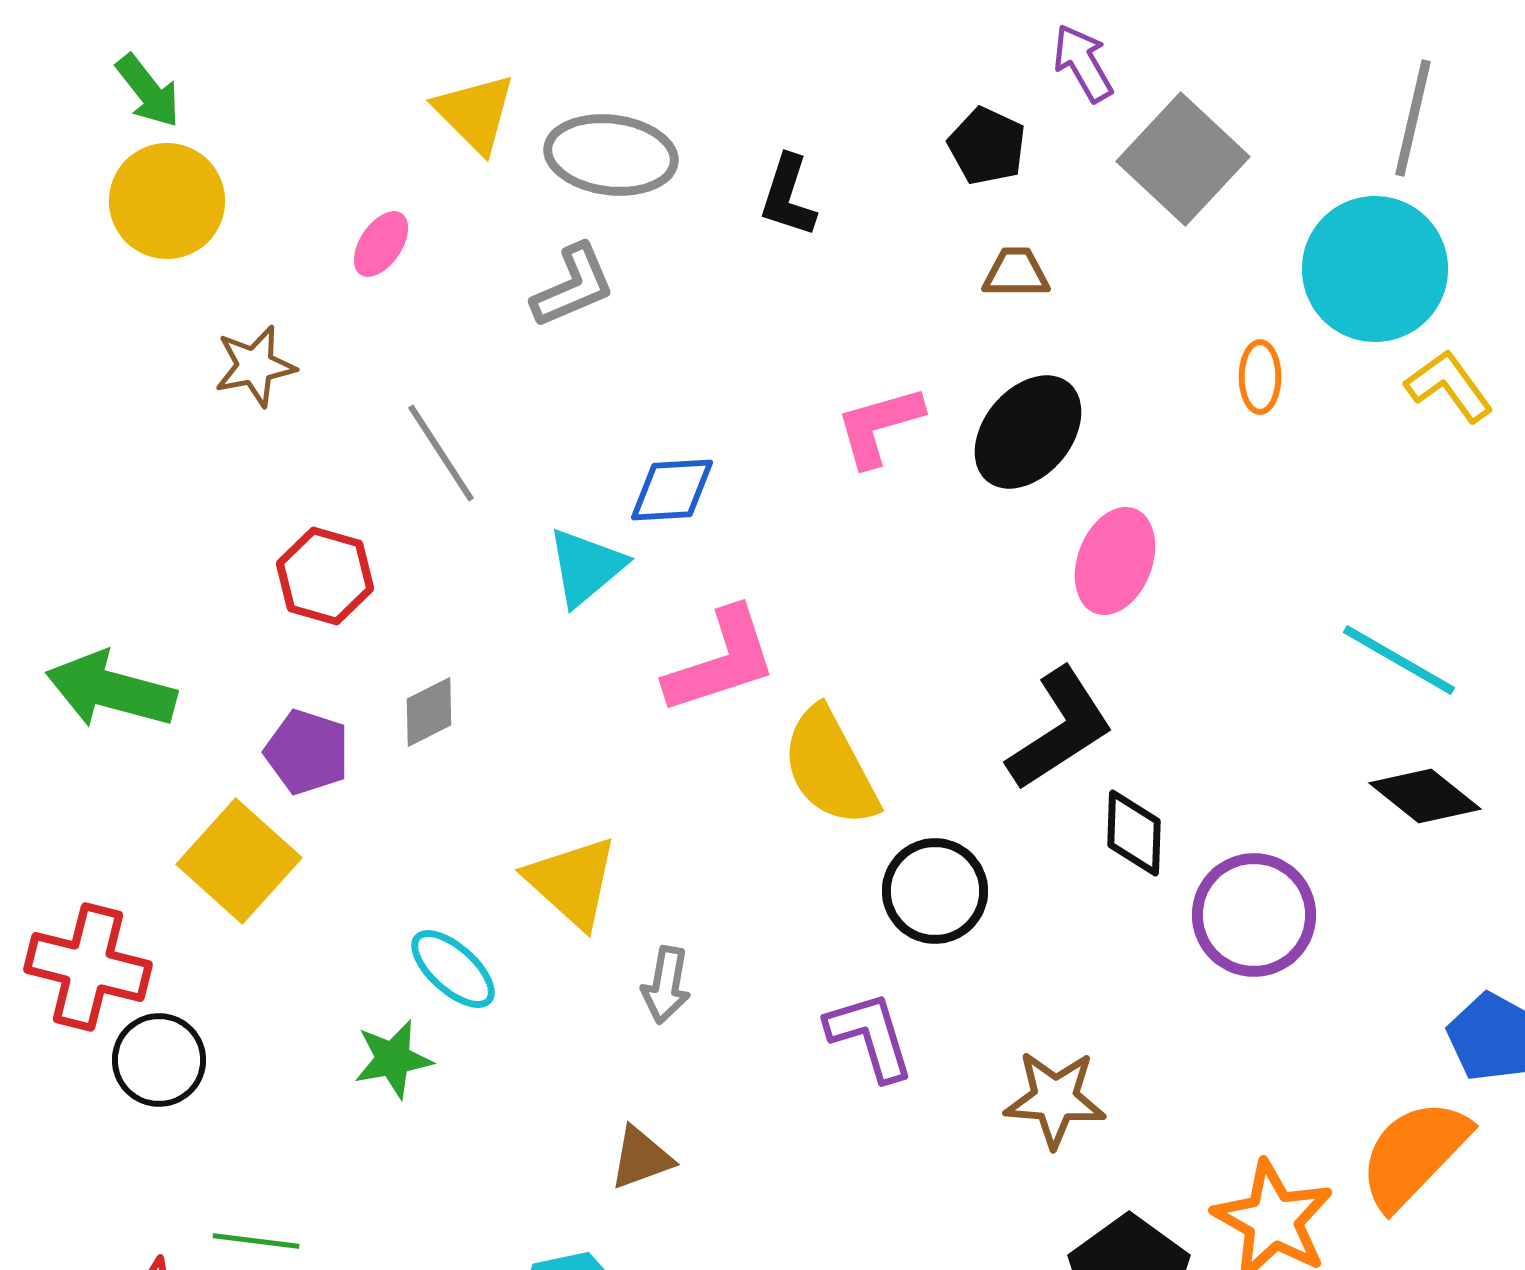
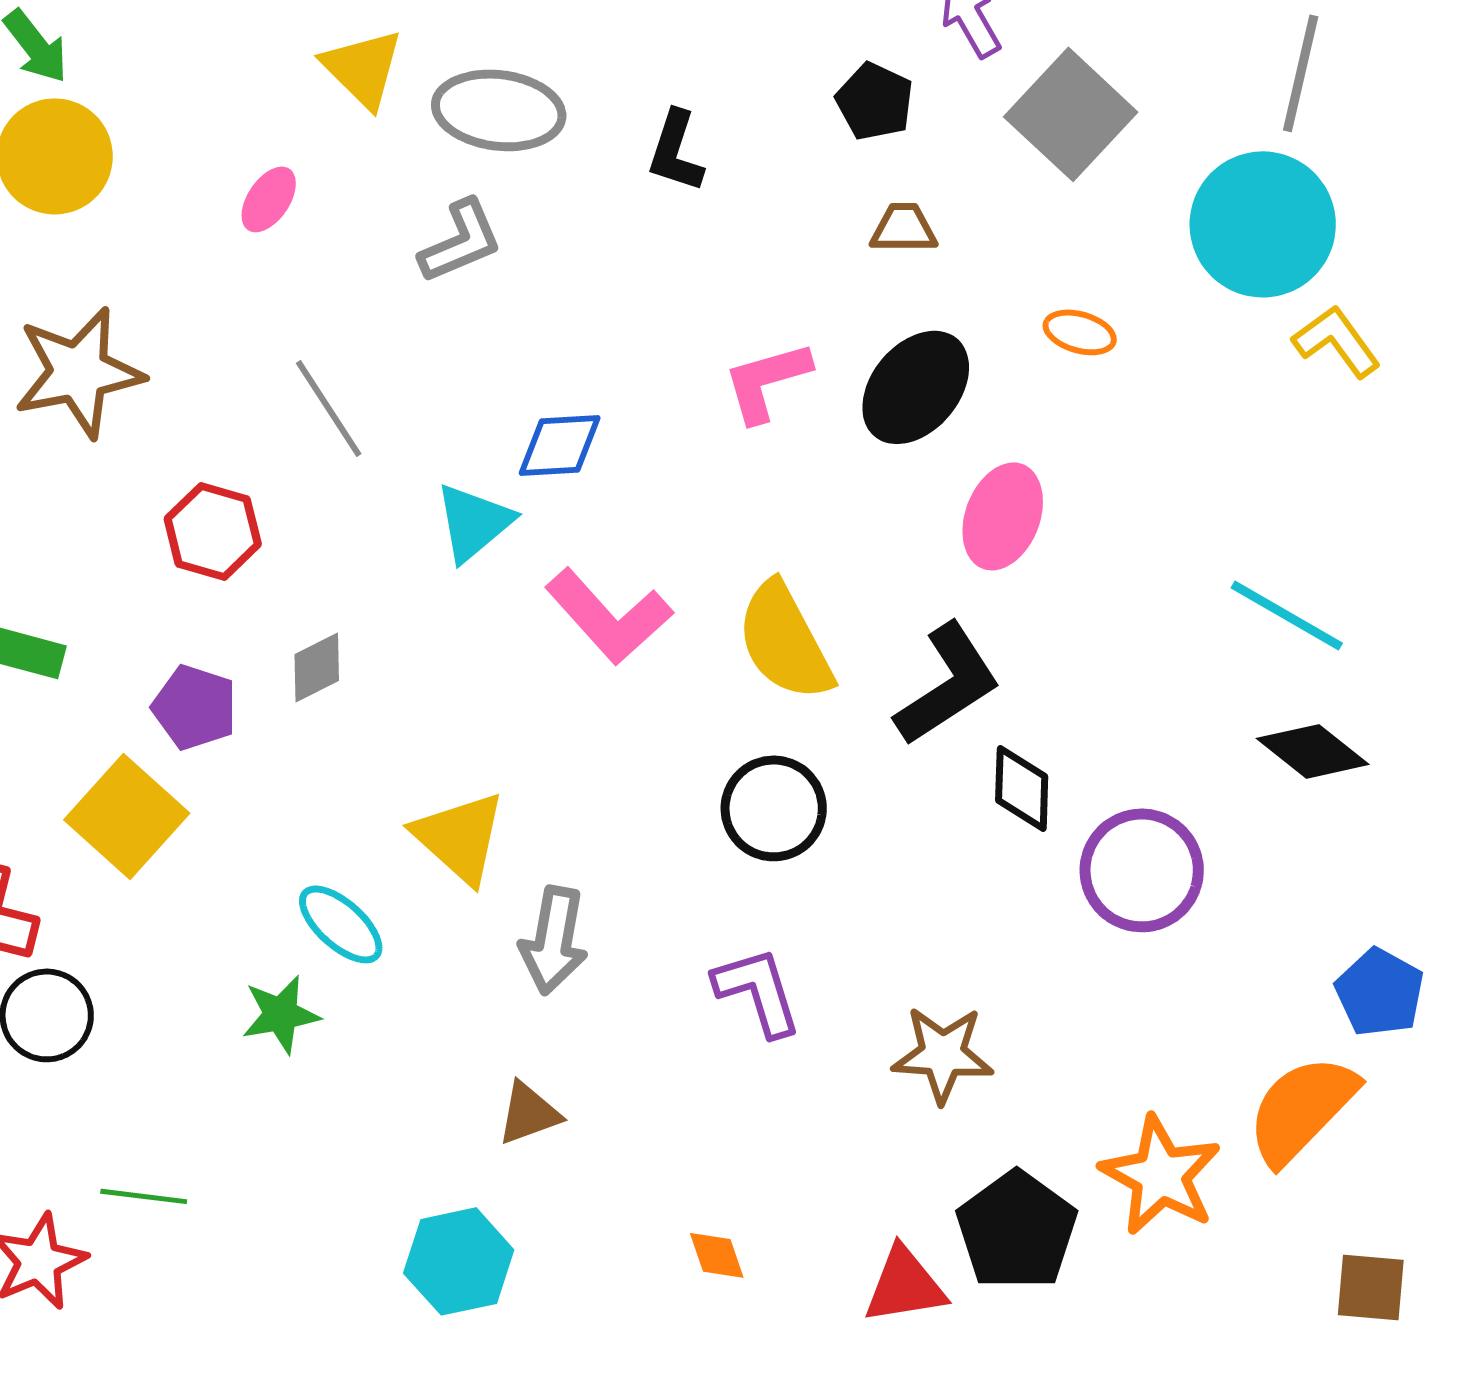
brown star: (255, 366) -> (79, 372), moved, size x1.6
orange ellipse: (1260, 377) -> (1080, 332), moved, turned -74
pink L-shape: (721, 661) -> (609, 616), turned 66
yellow semicircle: (830, 767) -> (785, 641), moved
black circle: (935, 891) -> (774, 808), moved
gray arrow: (666, 985) -> (554, 940), size x1.4

